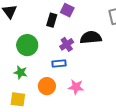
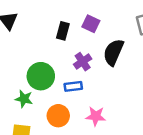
purple square: (67, 10) -> (91, 24), moved
black semicircle: (91, 38) -> (113, 52), turned -60
green circle: (27, 45) -> (41, 76), moved

